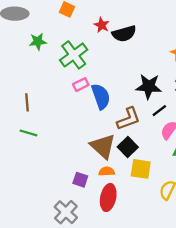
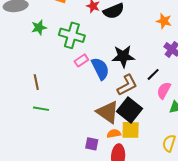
green cross: (74, 55) -> (72, 35), turned -30
black star: (149, 86) -> (123, 56), moved
black square: (128, 147) -> (130, 110), size x1.4
yellow square: (141, 169) -> (131, 130), moved

